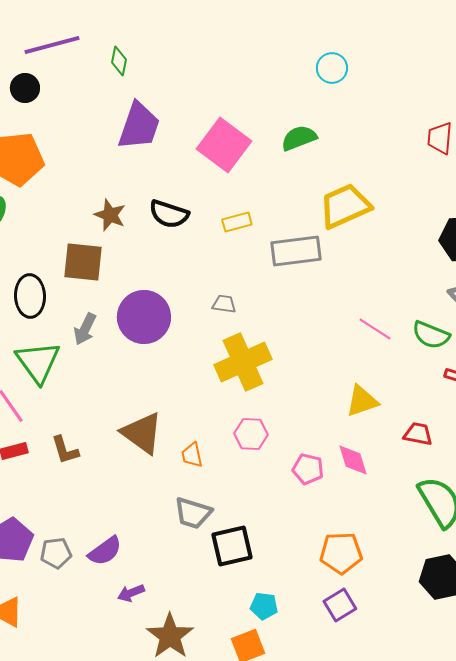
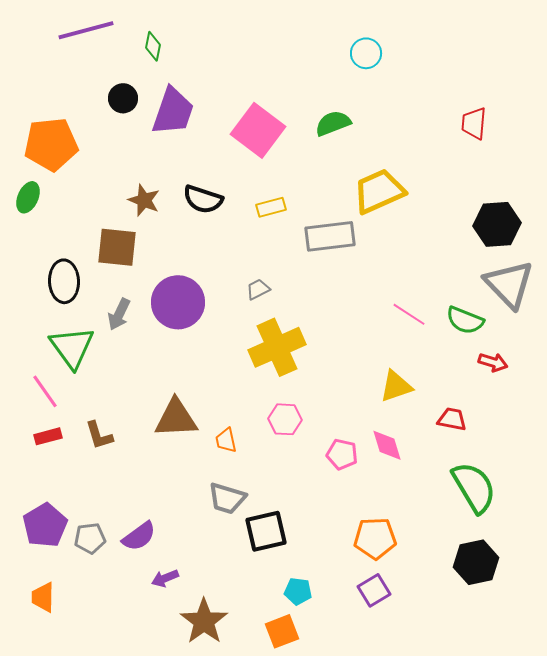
black circle: (25, 88) -> (123, 98), moved
gray trapezoid: (224, 304) -> (258, 289), turned -35
brown triangle: (142, 433) -> (176, 418), turned -39

